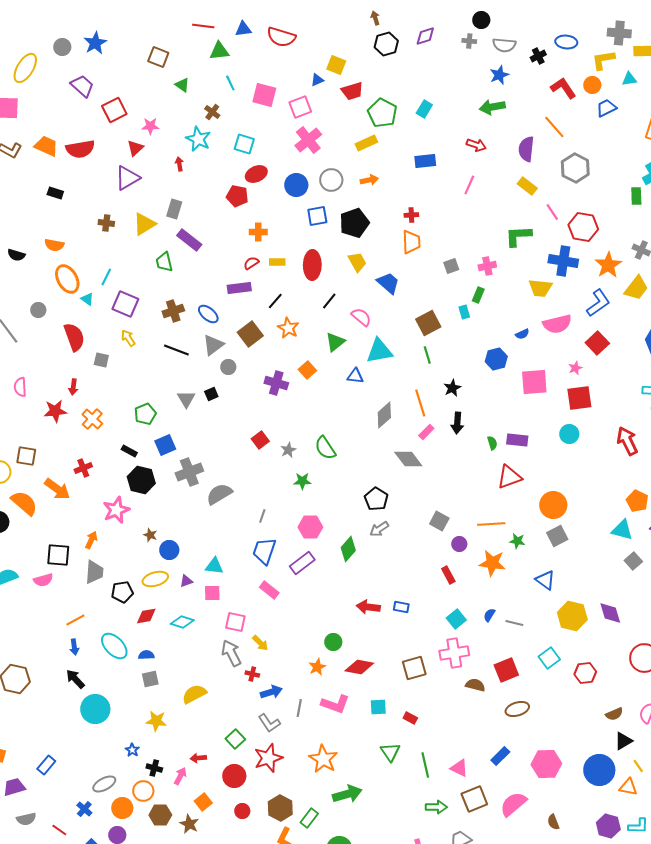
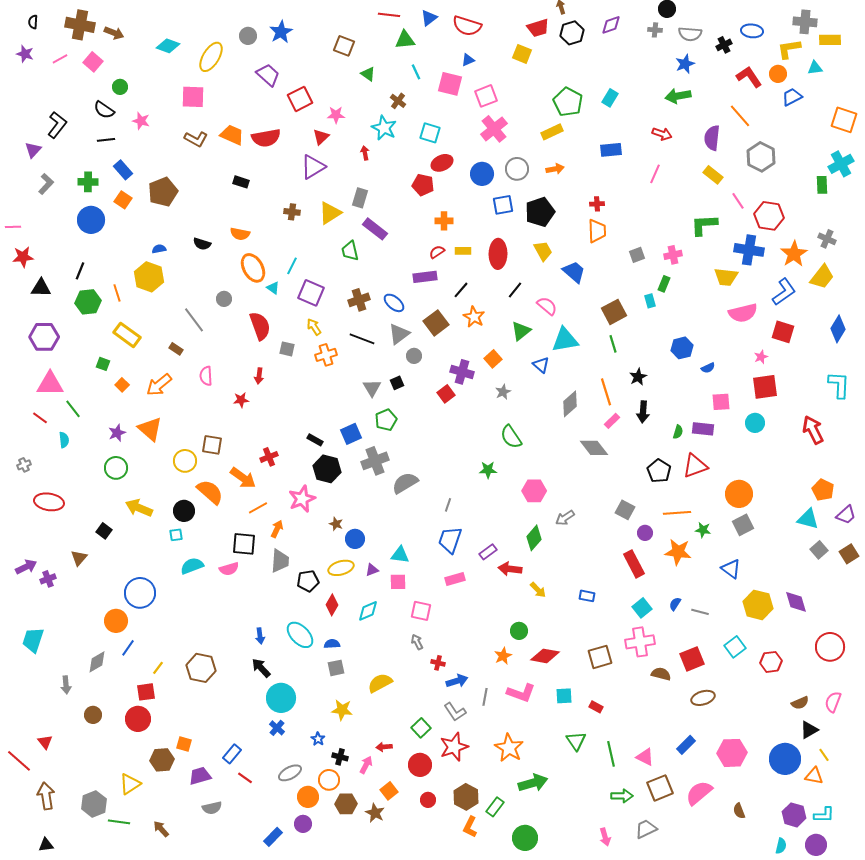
blue triangle: (243, 29) -> (429, 18), turned -30
blue triangle: (317, 80) -> (468, 60), moved
red trapezoid: (352, 91) -> (538, 28), moved
blue semicircle: (522, 334) -> (708, 368), moved
red square: (597, 343) -> (783, 332), turned -30
blue triangle: (355, 376) -> (541, 365), turned 36
pink square: (534, 382) -> (721, 402), moved, size x0.7
red star: (55, 411) -> (241, 400), size x0.7
green pentagon: (145, 414) -> (386, 420), moved
orange cross: (92, 419) -> (326, 355), moved, turned 30
red square: (260, 440) -> (446, 394), moved
green semicircle: (492, 443) -> (678, 432), turned 32
gray star: (288, 450) -> (503, 392), moved
black pentagon: (376, 499) -> (659, 471), moved
pink hexagon: (310, 527) -> (534, 491), moved
purple rectangle: (302, 563) -> (488, 552), size x0.7
red rectangle: (448, 575) -> (634, 564), size x1.5
pink rectangle: (269, 590) -> (455, 579), turned -54
red arrow: (368, 607) -> (510, 569), moved
red diamond: (146, 616) -> (332, 605), turned -50
orange line: (75, 620) -> (258, 508), moved
cyan diamond: (182, 622) -> (368, 611), turned -40
yellow arrow: (260, 643) -> (538, 590), moved
gray arrow: (231, 653) -> (417, 642), size x0.6
blue cross: (84, 809) -> (277, 728), moved
red line: (59, 830) -> (245, 778), moved

